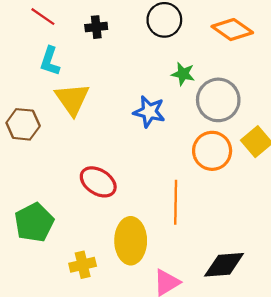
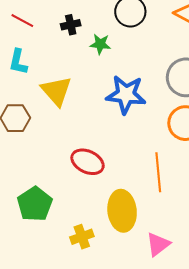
cyan L-shape: (50, 61) -> (18, 62), moved
green star: (183, 74) -> (100, 44), moved
blue star: (149, 112) -> (126, 95), size x1.4

